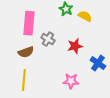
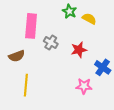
brown semicircle: (26, 52) -> (17, 56), moved
pink star: (71, 81) -> (84, 86), moved

